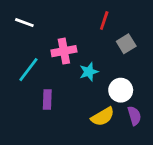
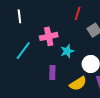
white line: (24, 23) -> (19, 16), turned 64
purple rectangle: (47, 100) -> (52, 73), moved

